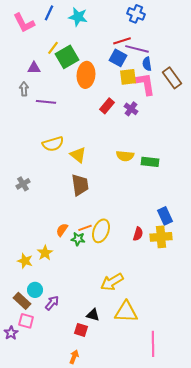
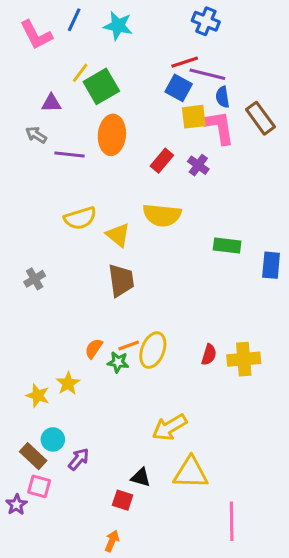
orange ellipse: (86, 75) -> (112, 135), moved
gray arrow: (24, 89) -> (36, 135), turned -56
yellow semicircle: (125, 156) -> (162, 215), moved, size x1.4
blue rectangle: (165, 216) -> (271, 265), moved, turned 30

